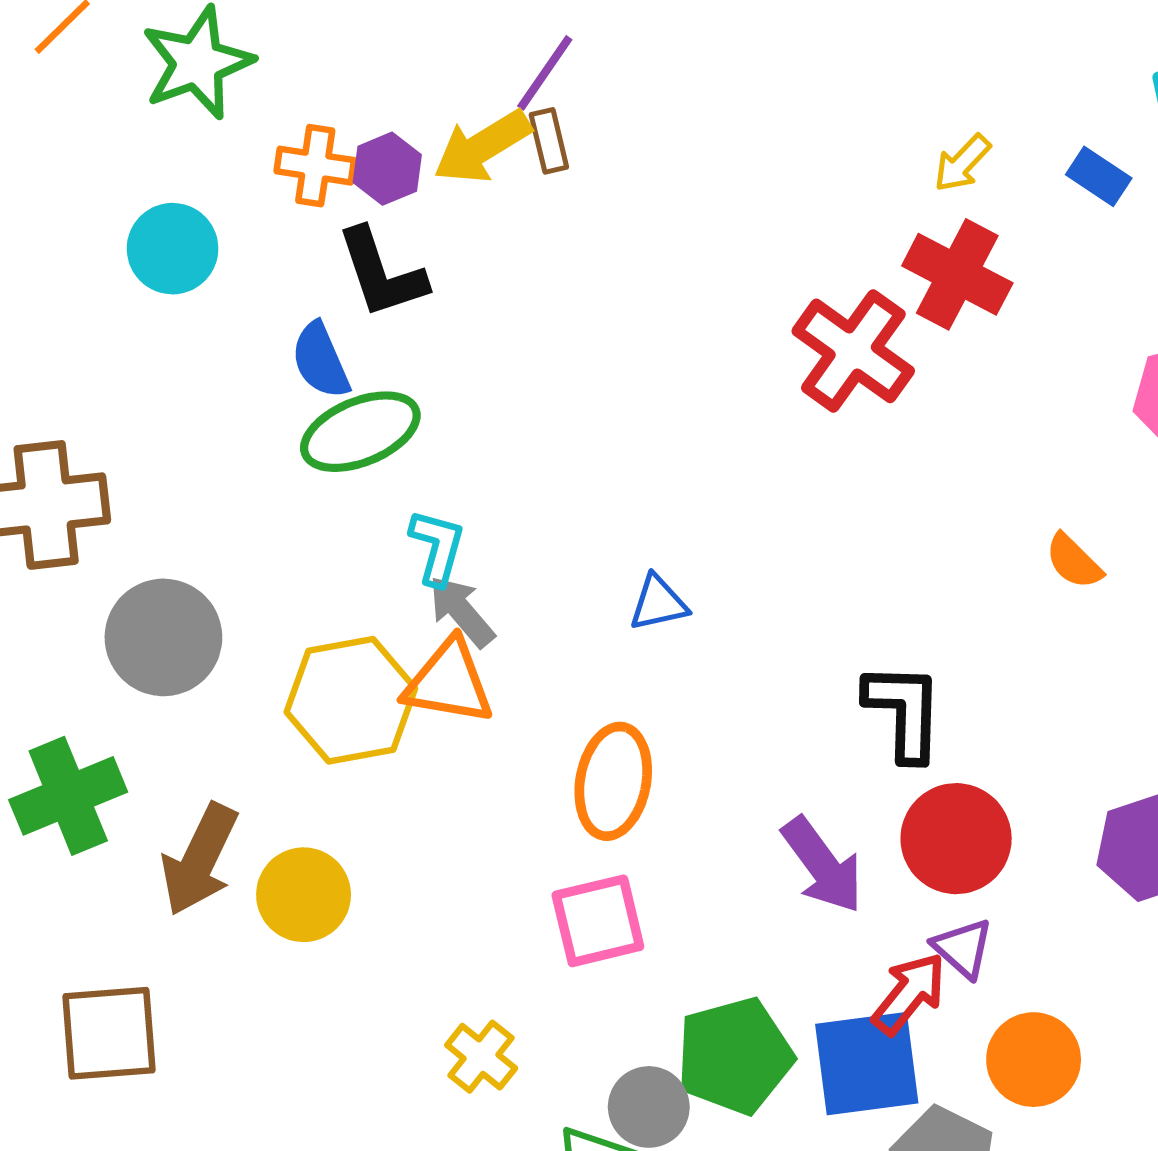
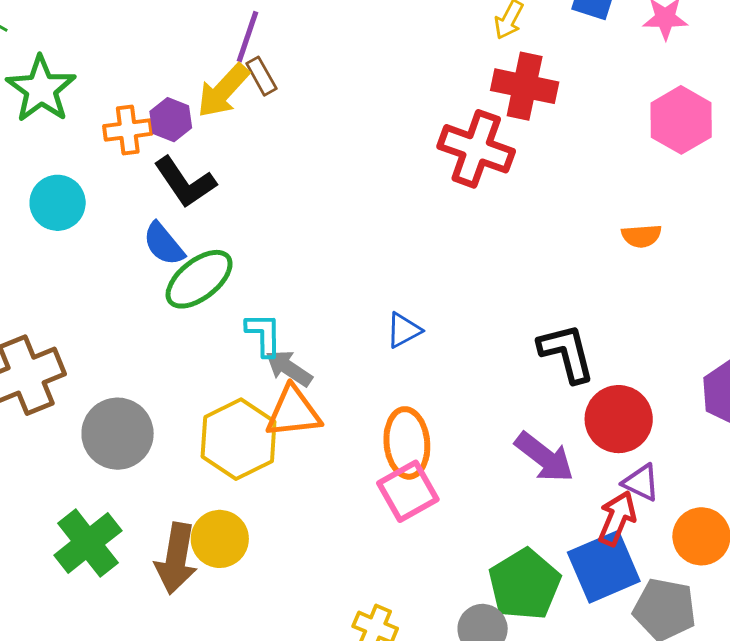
orange semicircle: (1074, 561) -> (641, 236), turned -33
yellow circle: (304, 895) -> (220, 539), moved
pink square: (598, 921) -> (408, 491), moved

